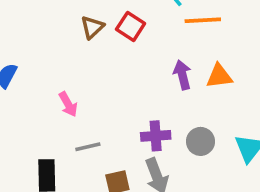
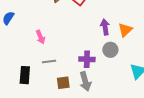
orange triangle: (219, 76) -> (125, 30), turned -42
gray circle: (200, 141) -> (110, 50), moved

